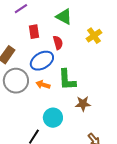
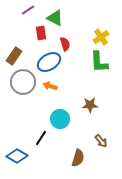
green triangle: (64, 17) -> (55, 18), moved
green L-shape: (67, 80) -> (99, 62), moved

